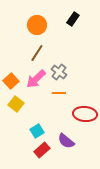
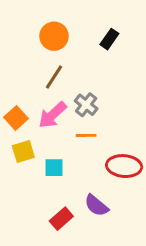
black rectangle: (73, 19) -> (109, 39), moved
yellow square: (16, 104) -> (23, 151), turned 35
cyan square: (37, 131) -> (54, 168), moved, turned 32

